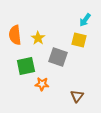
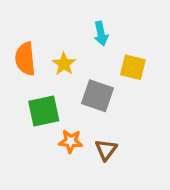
cyan arrow: (85, 20) -> (101, 34), moved, turned -48
brown triangle: (77, 96) -> (106, 150), moved

